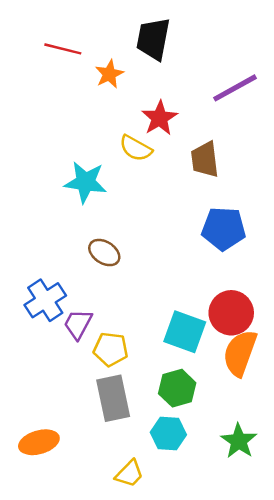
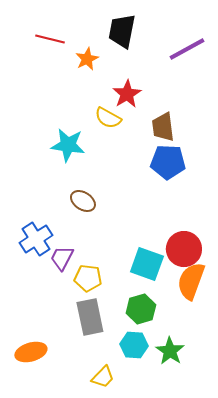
purple line: (235, 88) -> (187, 49), moved
blue pentagon: (224, 229) -> (168, 162), moved
green star: (239, 441) -> (170, 351), moved

